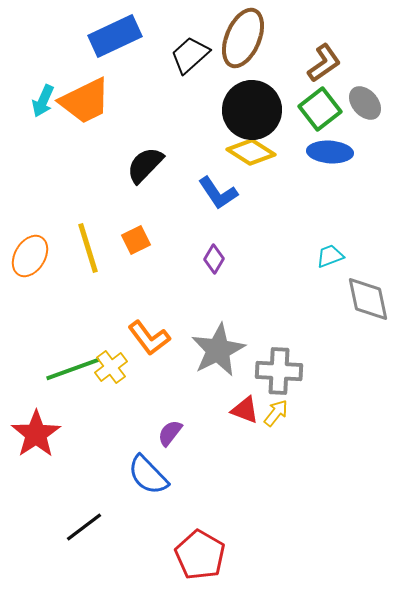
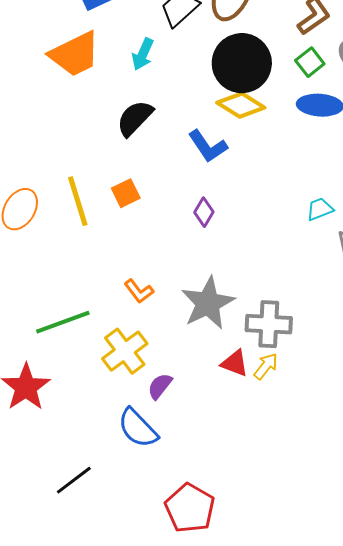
cyan arrow: (43, 101) -> (143, 54), moved
green square: (320, 109) -> (310, 62), size x0.7
orange L-shape: (149, 338) -> (139, 291), size x0.7
yellow cross: (111, 367) -> (125, 351), moved, size x1.4

